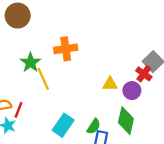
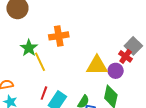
yellow triangle: (110, 84) -> (97, 66), size x1.6
red line: (18, 110) -> (44, 93), moved

